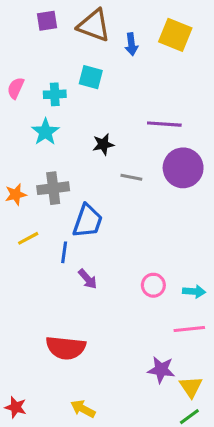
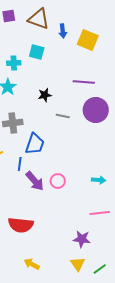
yellow square: (175, 35) -> (88, 40), moved
purple arrow: (88, 279) -> (35, 181), size x1.5
pink circle: (153, 285) -> (58, 181), moved
cyan arrow: (194, 291) -> (99, 180), moved
yellow triangle: (191, 387) -> (78, 264), moved

